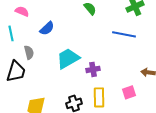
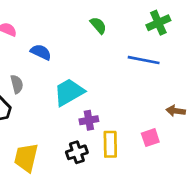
blue semicircle: (47, 28) -> (41, 52), turned -112
purple cross: (93, 69) -> (89, 120), moved

